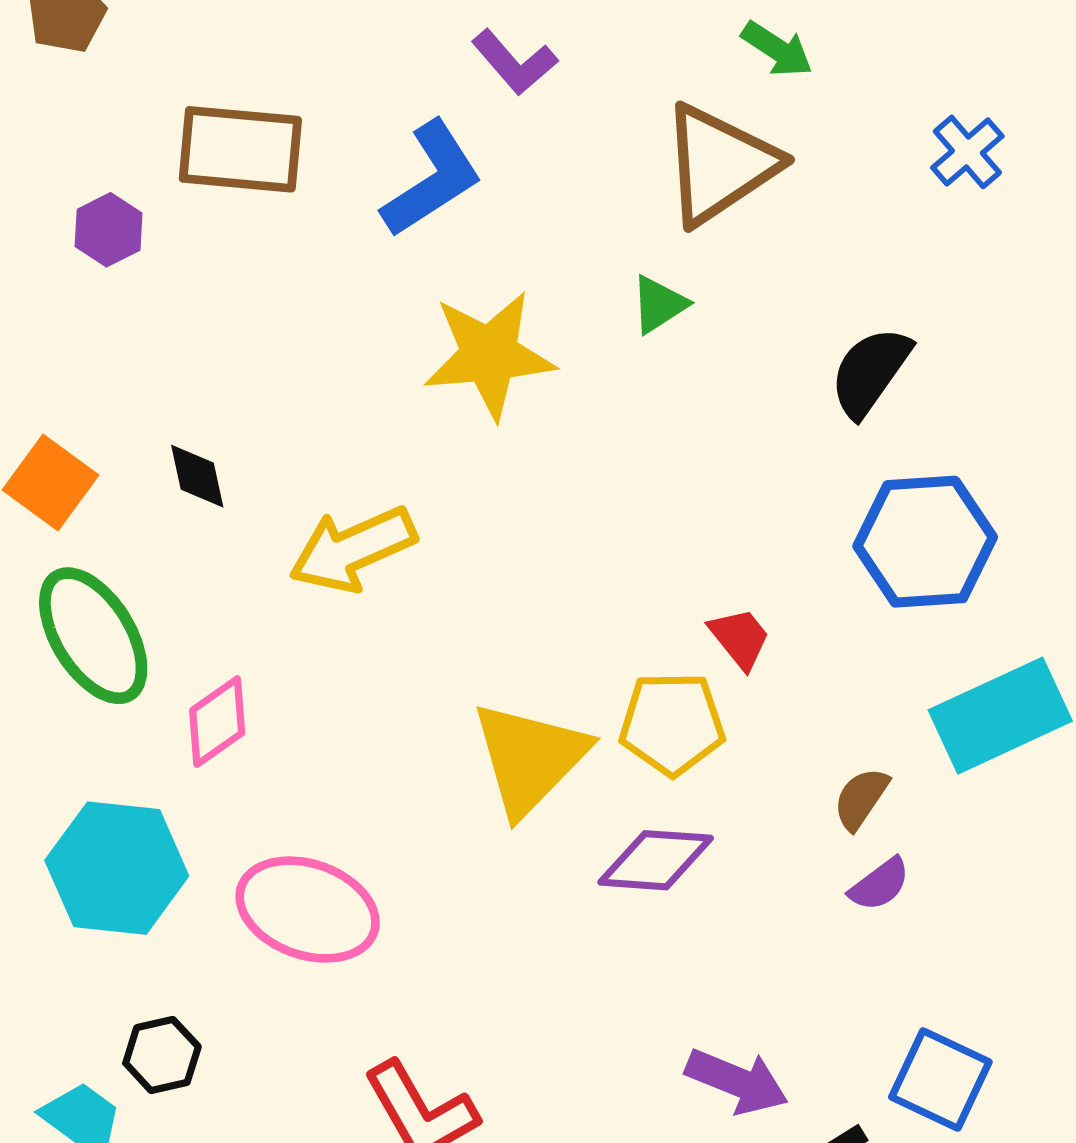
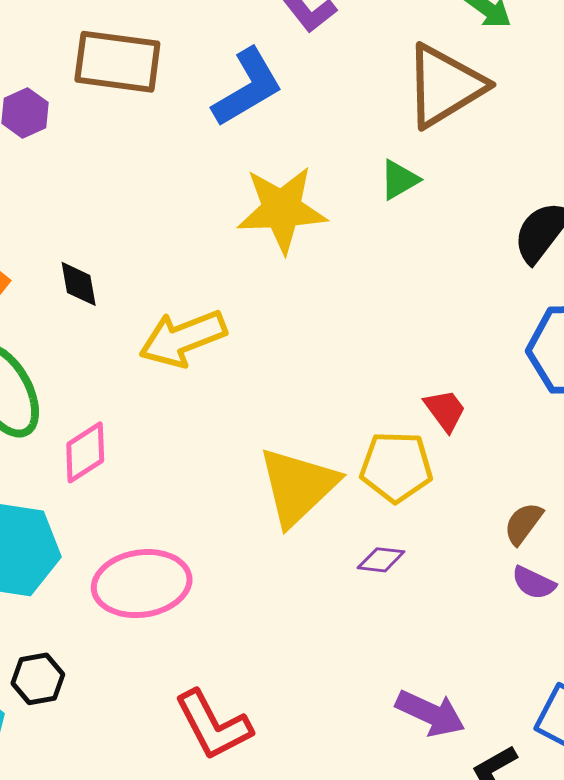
purple diamond: (656, 860) -> (381, 560), size x0.6
purple semicircle: (880, 884) -> (534, 583), turned 60
pink ellipse: (308, 910) -> (142, 584), turned -30

